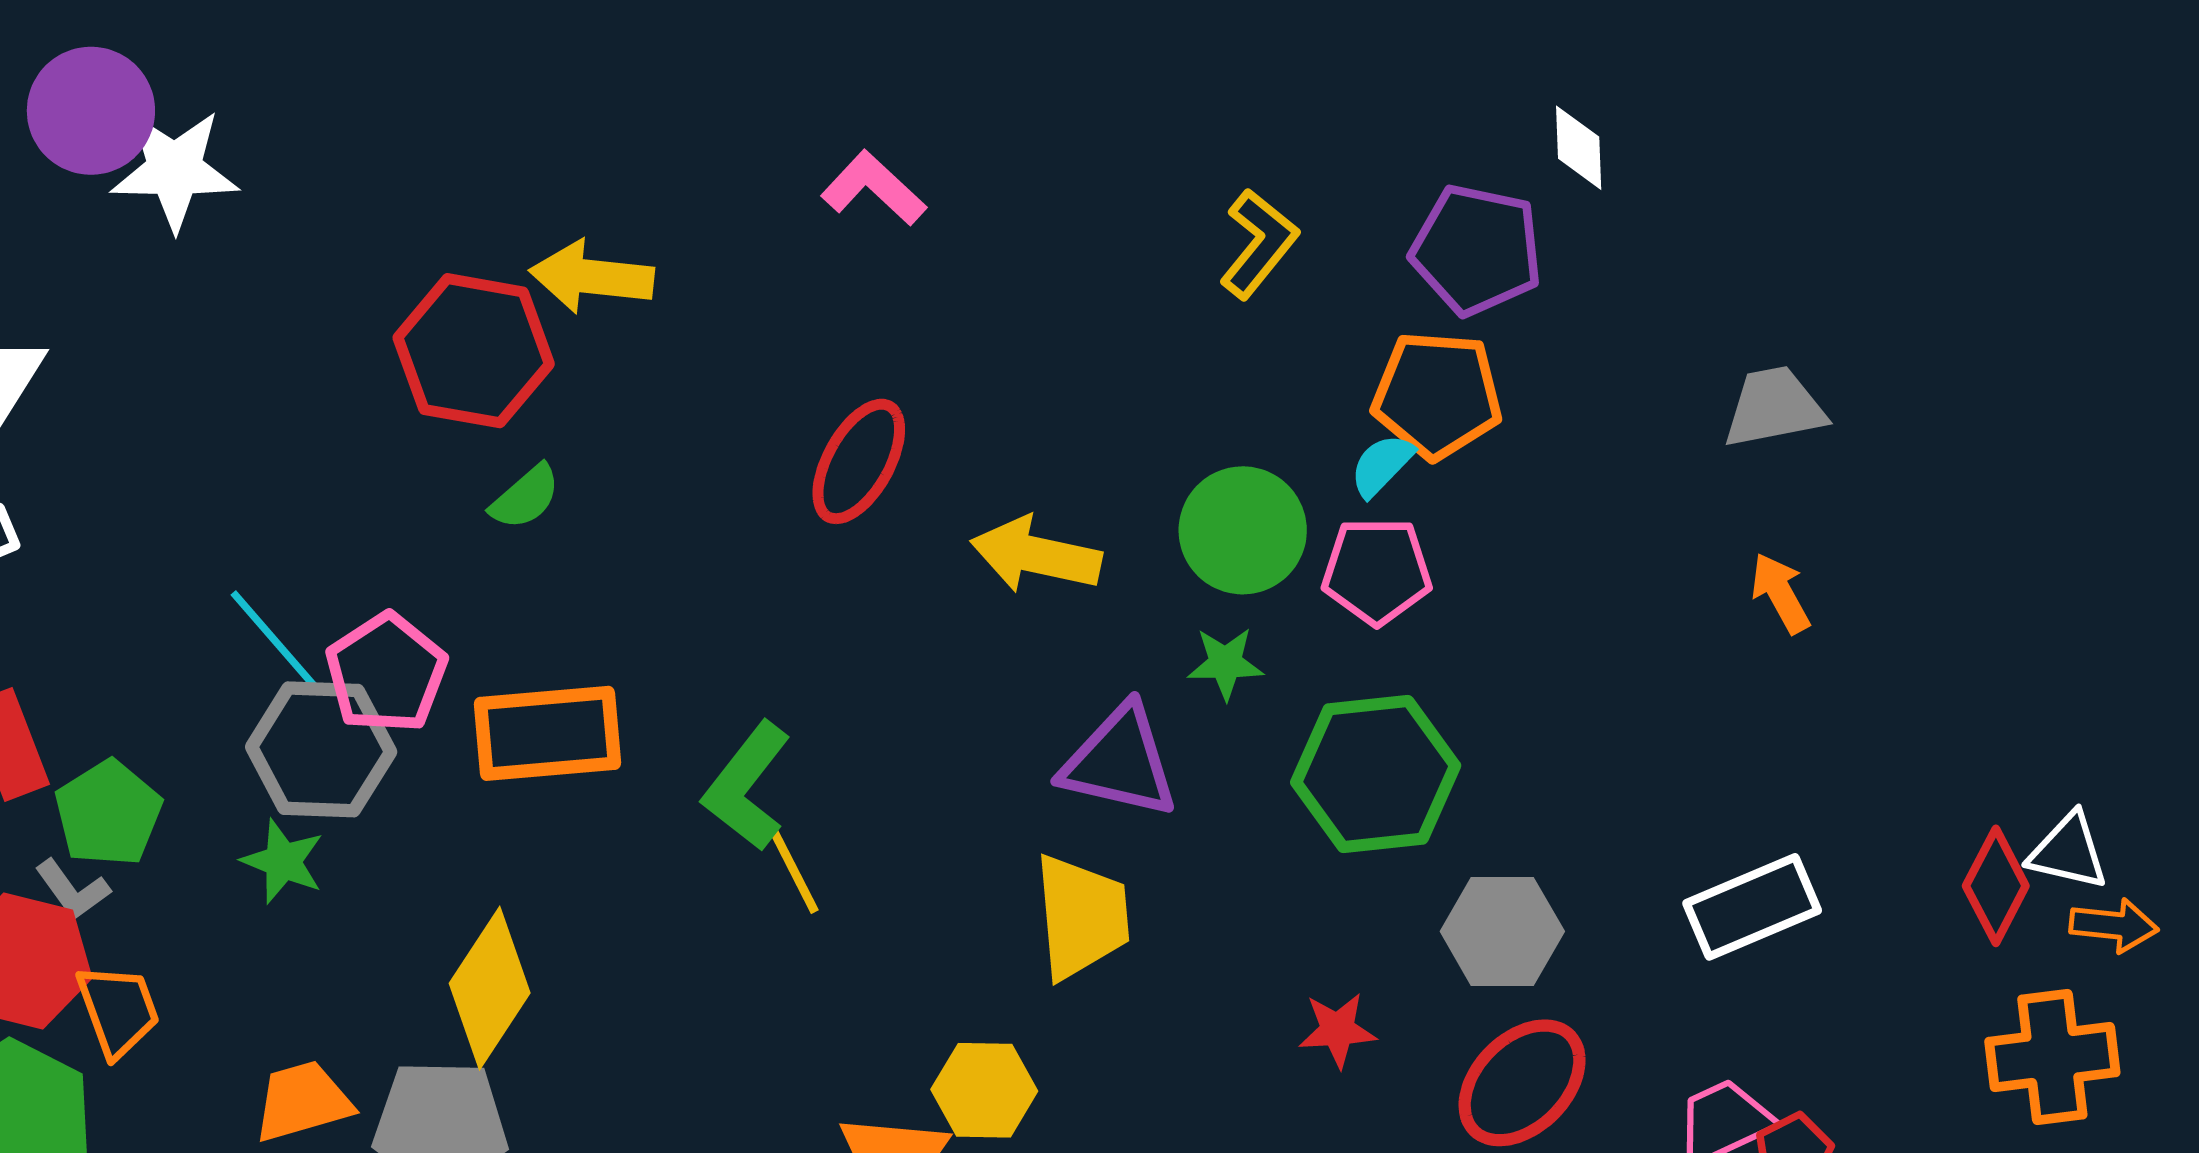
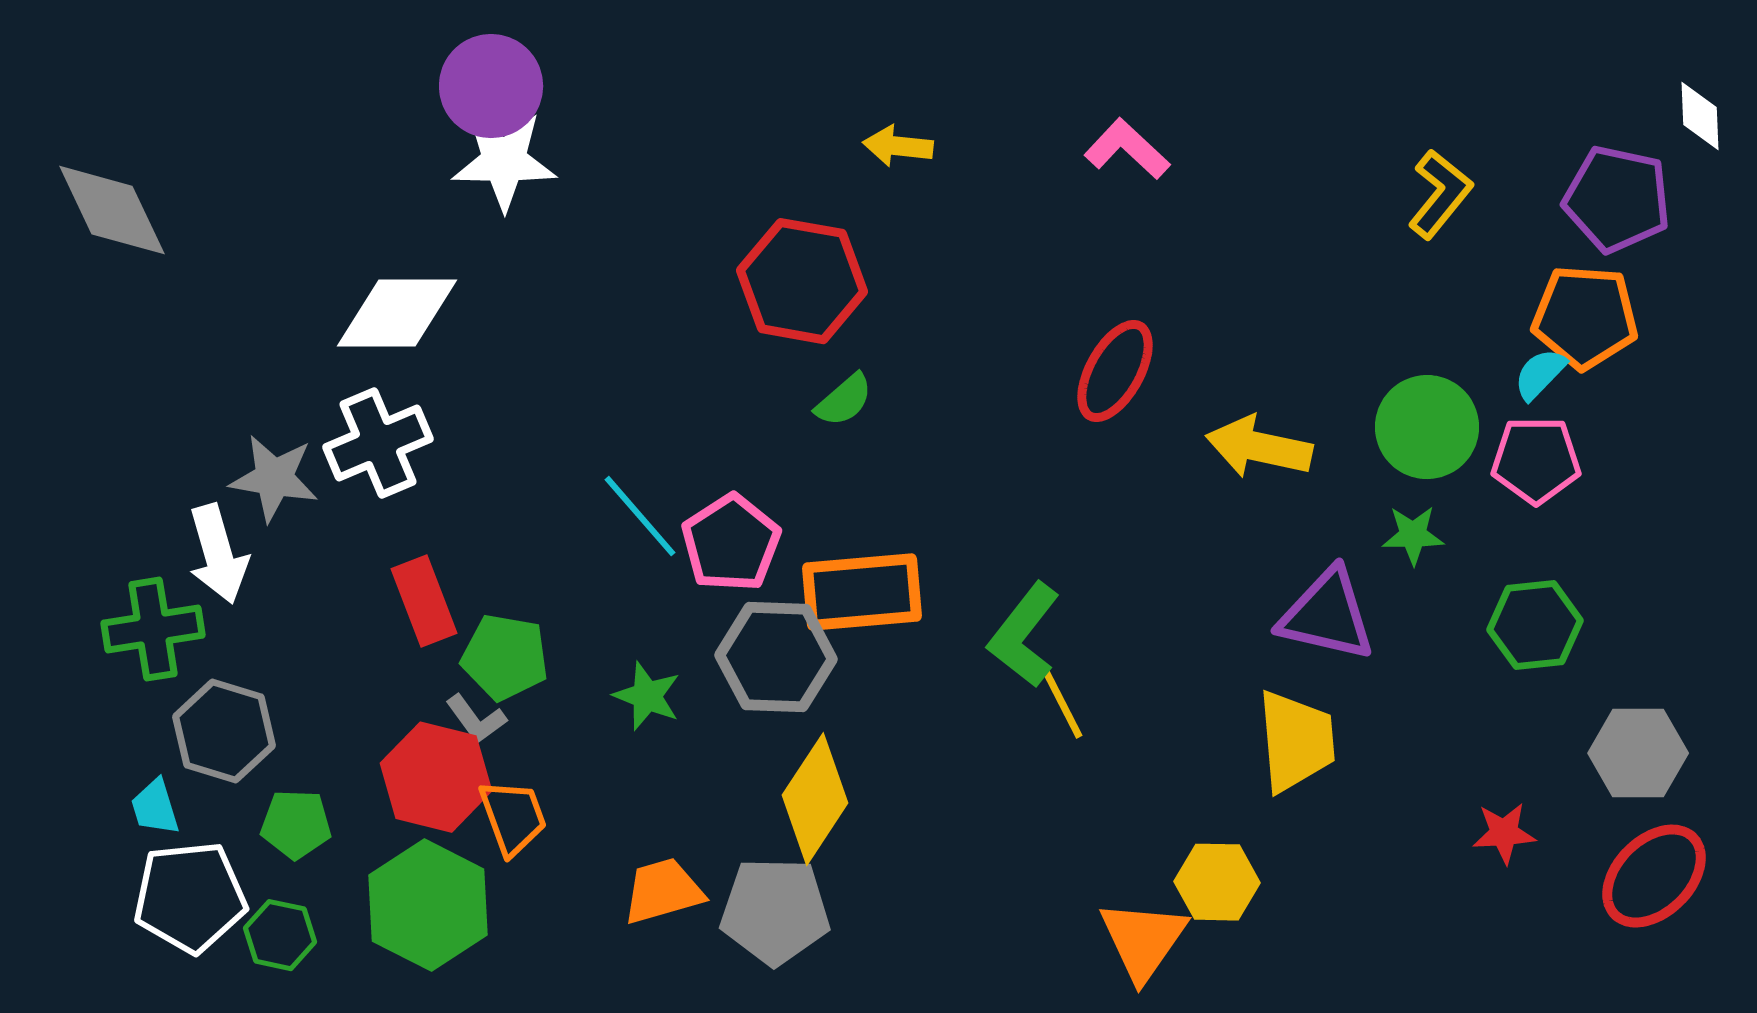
white star: (175, 170) -> (504, 161), moved
yellow arrow: (592, 277) -> (898, 146), moved, size x0.7
gray hexagon: (321, 749) -> (776, 657), moved
green hexagon: (1376, 774) -> (1535, 625), size x0.7
green pentagon: (108, 813) -> (505, 657), turned -30

